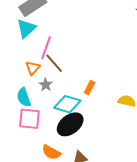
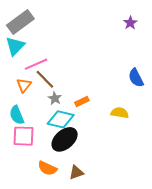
pink line: (46, 48) -> (36, 64), turned 50
gray star: (46, 85) -> (55, 98), moved
orange rectangle: (90, 88) -> (82, 102), turned 40

